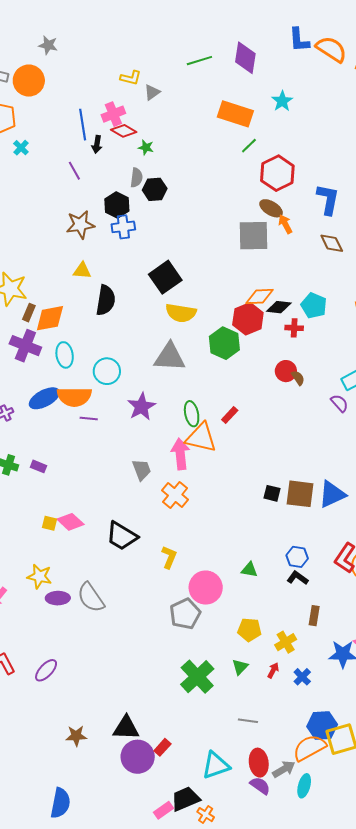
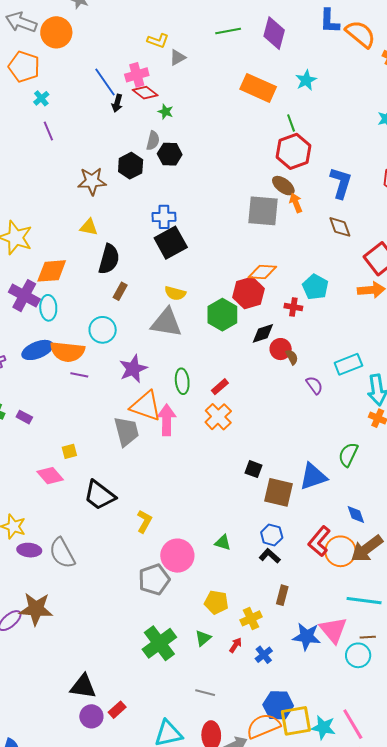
blue line: (83, 125) -> (105, 82), turned -32
green line: (249, 146) -> (291, 123), moved, turned -72
purple line: (74, 171) -> (48, 131), moved
blue cross: (123, 227) -> (164, 217), moved
black diamond: (279, 307) -> (263, 333), moved, turned -30
brown rectangle: (29, 313) -> (120, 291), moved
yellow semicircle: (181, 313) -> (175, 293), moved, size x0.7
cyan ellipse: (65, 355) -> (48, 308), moved
purple semicircle: (339, 403) -> (314, 385), moved
orange triangle: (201, 438) -> (146, 406), moved
gray trapezoid: (142, 470) -> (126, 431), size x1.4
brown square: (300, 494) -> (279, 492), moved
orange cross: (175, 495) -> (218, 417), moved
yellow square: (50, 523) -> (69, 451), moved, turned -35
brown star: (76, 736) -> (36, 609), moved, size x1.6
purple circle: (138, 757) -> (91, 716), size x0.7

